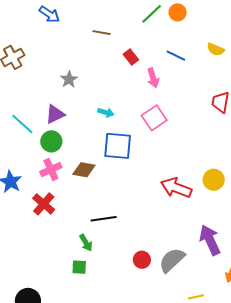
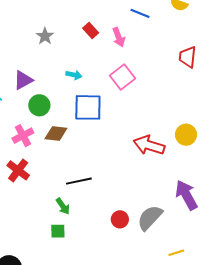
red rectangle: (131, 57) -> (91, 31), moved
gray star: (69, 79) -> (45, 36), moved
green circle: (51, 141) -> (39, 105), moved

